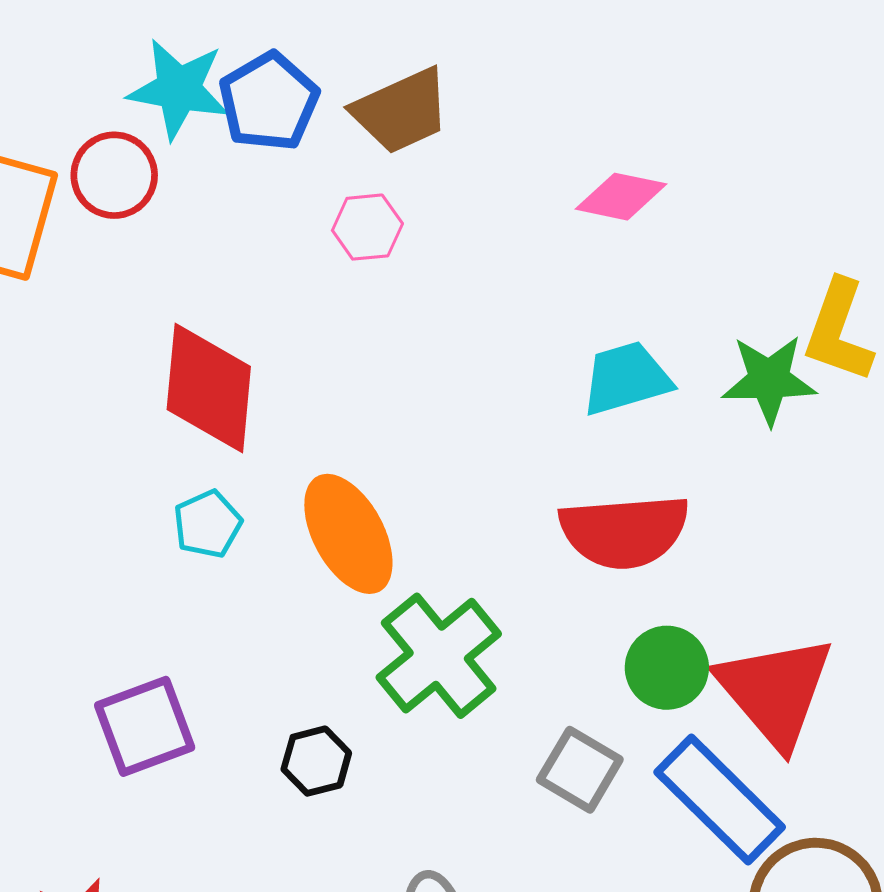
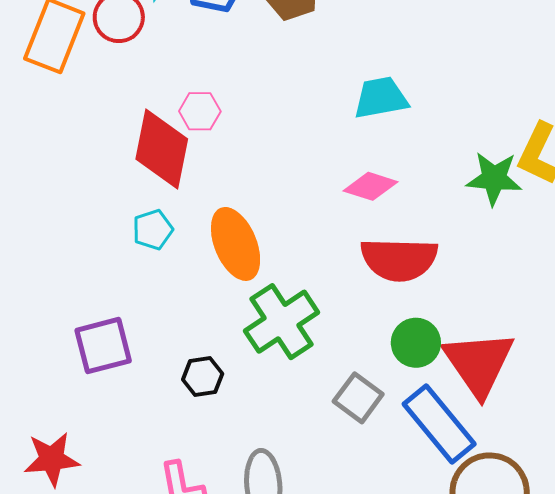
pink diamond: (621, 197) -> (371, 186), moved
pink hexagon: (367, 227) -> (200, 111), moved
cyan trapezoid: (626, 378) -> (381, 98), moved

